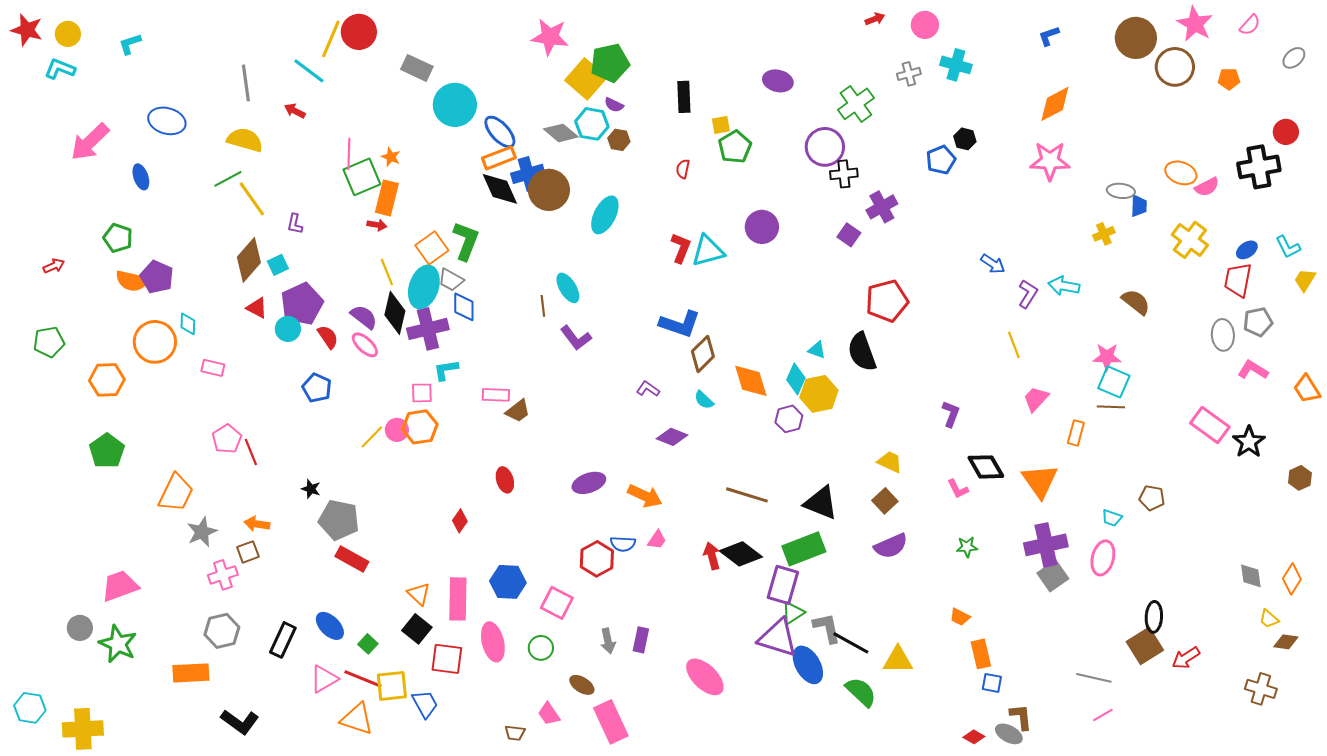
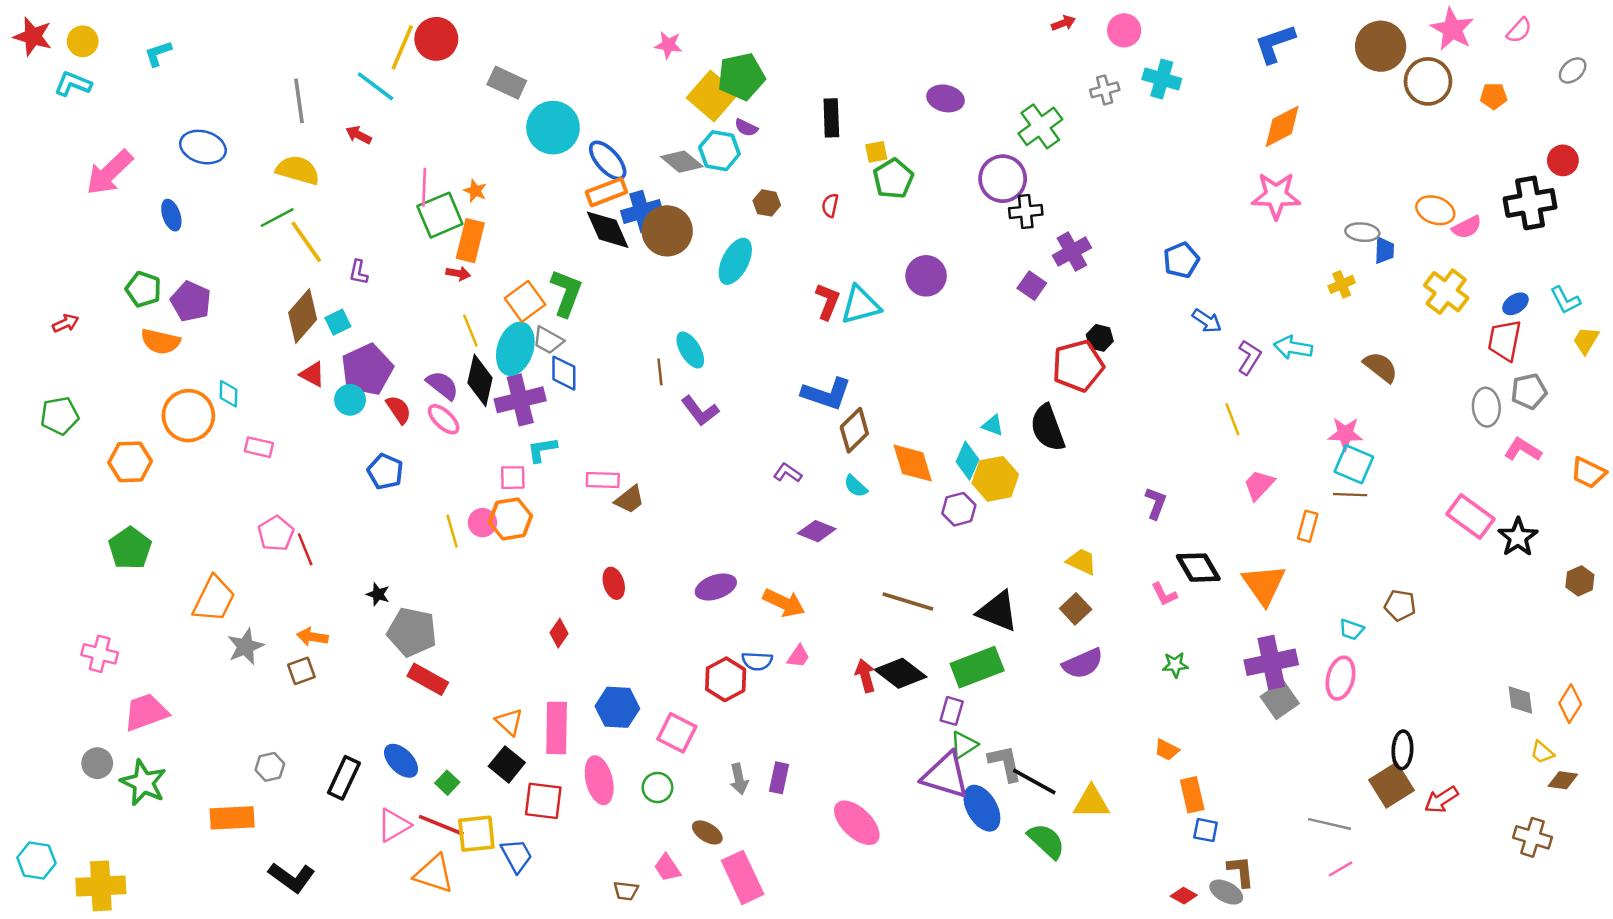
blue L-shape: (1049, 36) -> (1275, 44), size x1.6
pink star: (550, 37) -> (668, 45), size x0.6
black hexagon: (965, 139) -> (1100, 338), moved
brown hexagon: (619, 140) -> (767, 203), moved
blue pentagon: (941, 160) -> (1181, 260), moved
purple pentagon: (157, 277) -> (191, 301), moved
orange trapezoid: (1307, 389) -> (1588, 473), turned -32
yellow line: (372, 437) -> (452, 531), turned -60
pink cross: (223, 575) -> (100, 654), moved, turned 32
purple rectangle: (783, 585) -> (952, 711), size x0.6
gray hexagon: (222, 631) -> (270, 767), size x0.7

